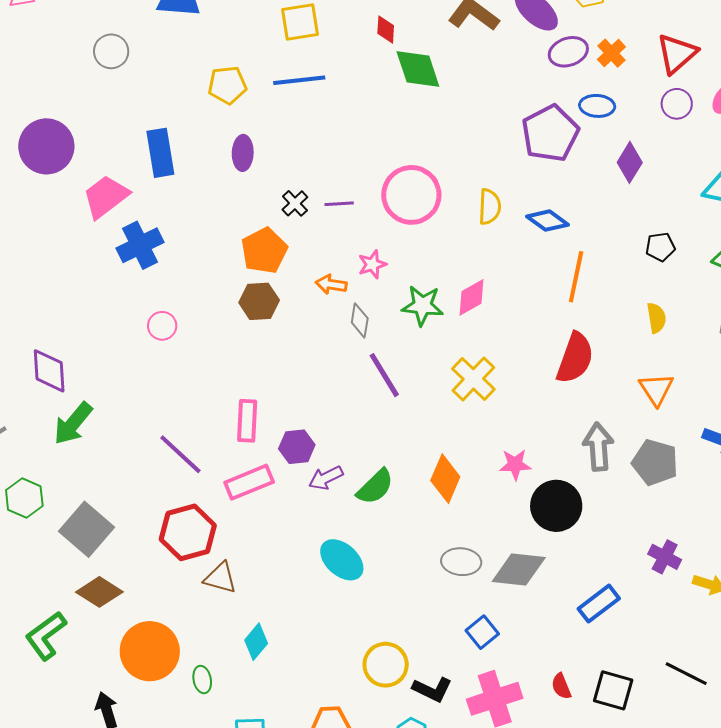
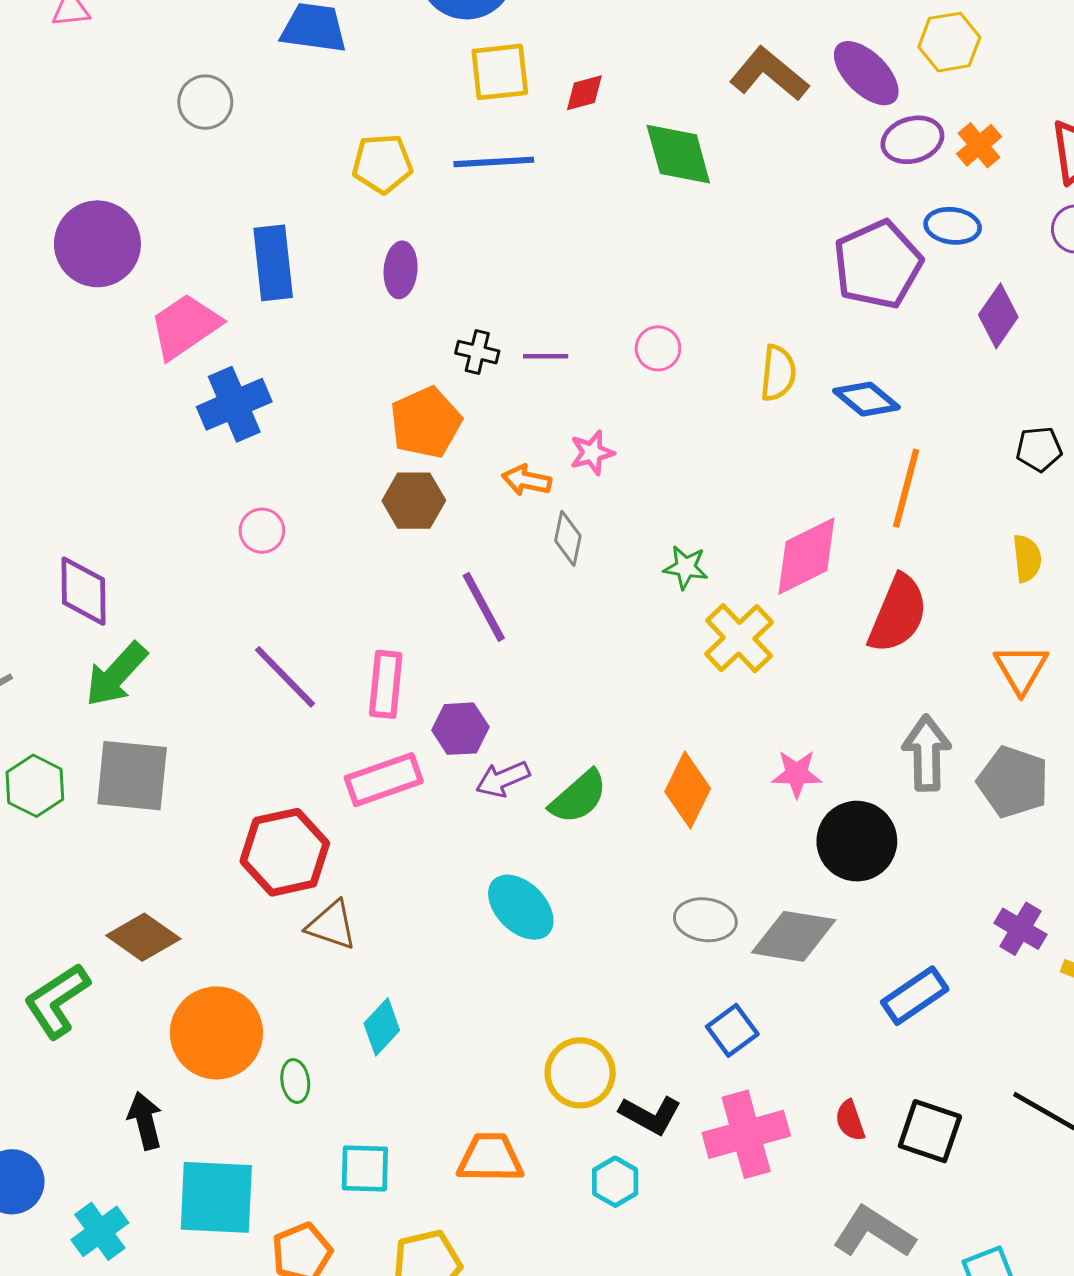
red diamond: (386, 30) -> (584, 93), moved, turned 68
pink circle: (411, 195) -> (658, 348), size x0.5
black cross: (295, 203) -> (477, 352), turned -36
pink diamond: (471, 297) -> (806, 556), moved, size x1.4
green star: (422, 306) -> (686, 567), moved, size x0.7
purple line: (384, 375) -> (484, 607), moved
purple line: (180, 454) -> (285, 677), moved
gray square: (87, 529) -> (132, 776), moved, turned -38

